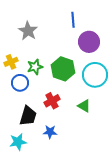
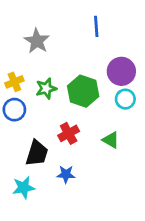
purple circle: (89, 42) -> (121, 71), moved
cyan circle: (95, 75) -> (125, 99), size x0.6
blue circle: (20, 83) -> (14, 110), moved

